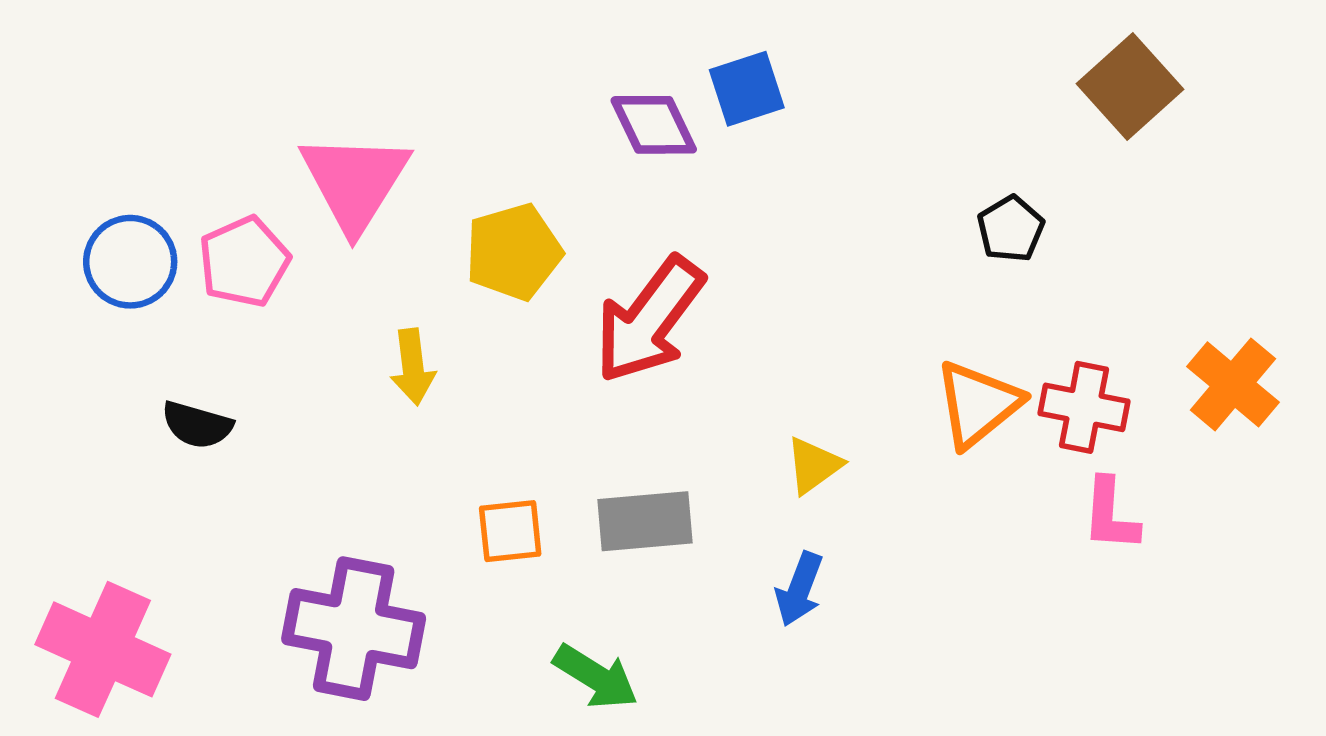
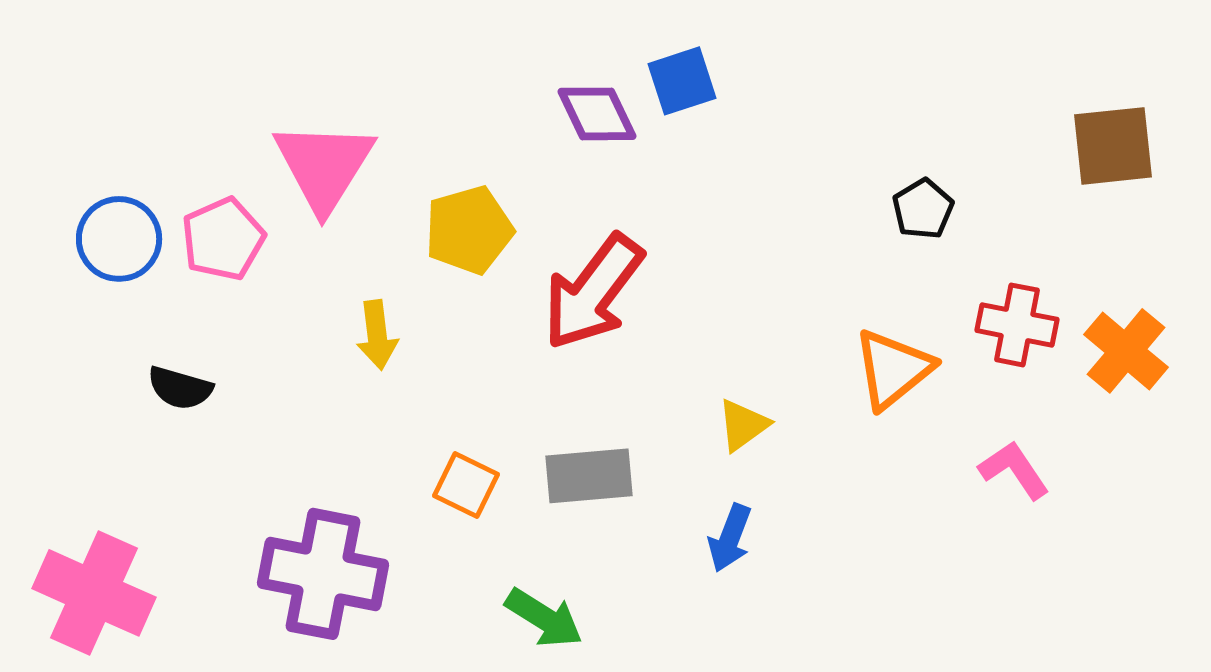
brown square: (1130, 87) -> (1113, 146), moved, turned 36
red cross: (1084, 407) -> (1017, 325), moved
pink L-shape: (1110, 515) -> (1014, 470), turned 142
orange square: (510, 531) -> (466, 485), turned 32

